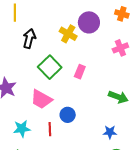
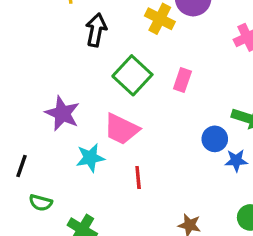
blue circle: (68, 115) -> (215, 139), moved
cyan star: (22, 129) -> (90, 158), moved
blue star: (110, 132) -> (236, 161), moved

